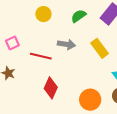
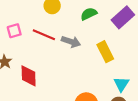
red line: (41, 56) -> (44, 35), moved
red diamond: (51, 88) -> (29, 76), moved, turned -35

